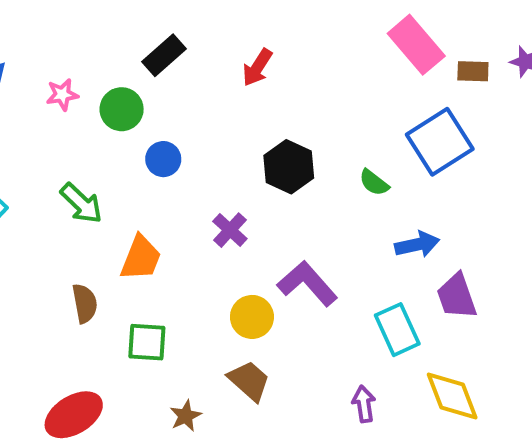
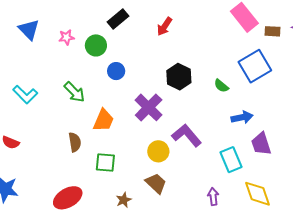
purple cross: (230, 230) -> (149, 107), size x1.6

